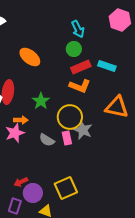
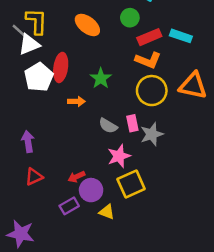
green circle: (74, 49) -> (130, 18), moved
yellow circle: (70, 117) -> (152, 91), moved
gray star: (83, 130) -> (152, 134), moved, turned 30
pink star: (15, 133) -> (119, 156), moved
purple rectangle: (15, 206) -> (69, 206), turned 42

